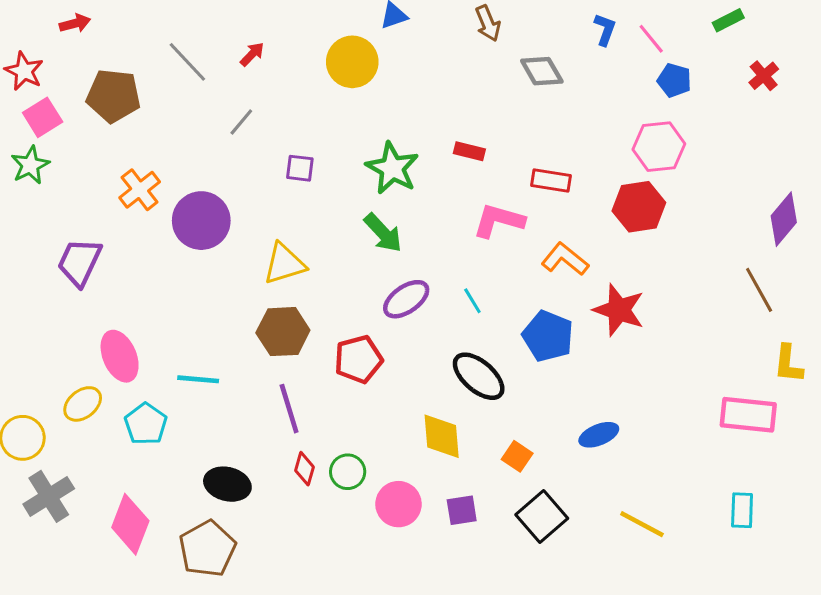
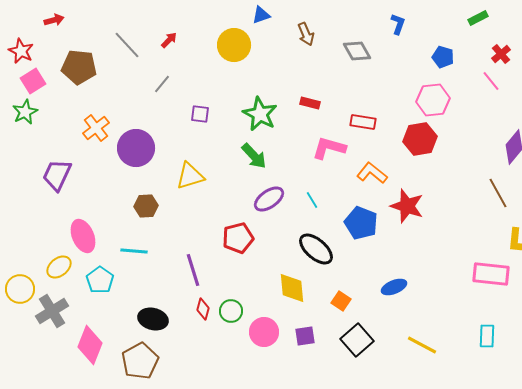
brown arrow: (488, 23) -> (306, 34), moved
pink line: (651, 39) -> (491, 81), moved
brown hexagon: (283, 332) -> (146, 206), moved, size x0.7
gray cross: (49, 496) -> (52, 311), moved

